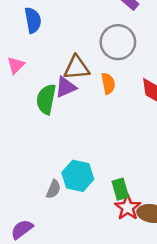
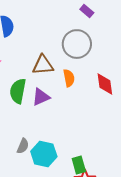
purple triangle: (66, 87) -> (41, 97), moved
gray semicircle: (53, 189) -> (23, 146), moved

